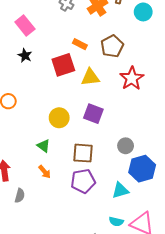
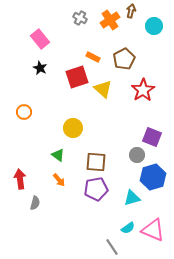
yellow triangle: (90, 77) -> (103, 89), turned 48
purple square: (93, 114) -> (152, 137), moved
cyan semicircle: (116, 222) -> (128, 228), turned -48

